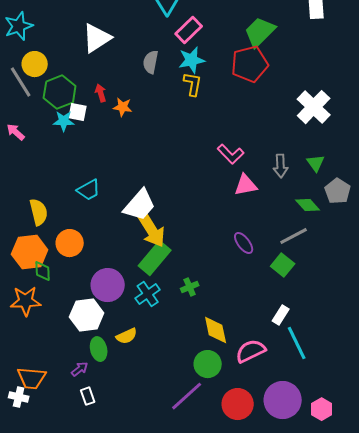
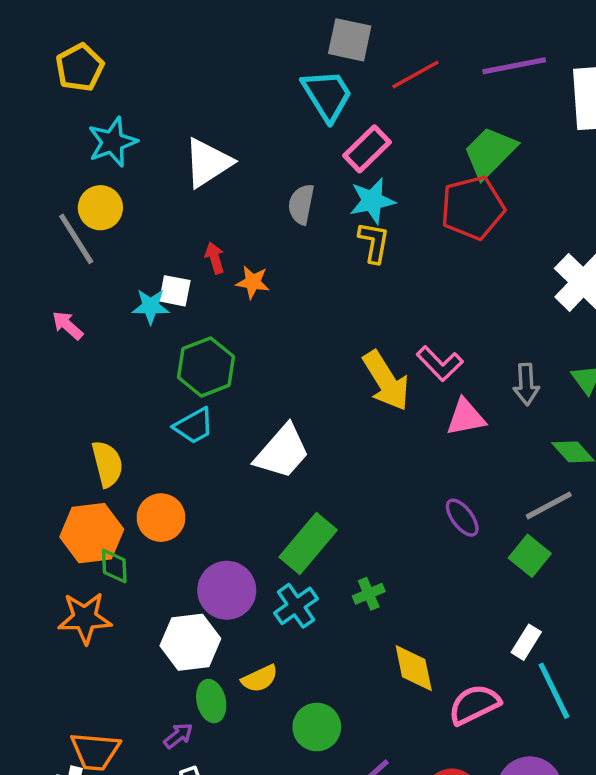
cyan star: (19, 26) -> (113, 142), moved
green hexagon: (60, 92) -> (206, 367), moved
yellow arrow: (152, 230) -> (386, 381), moved
green circle: (208, 364) -> (317, 727), moved

